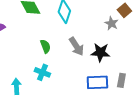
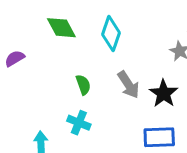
black star: (100, 52) -> (164, 93), turned 30

